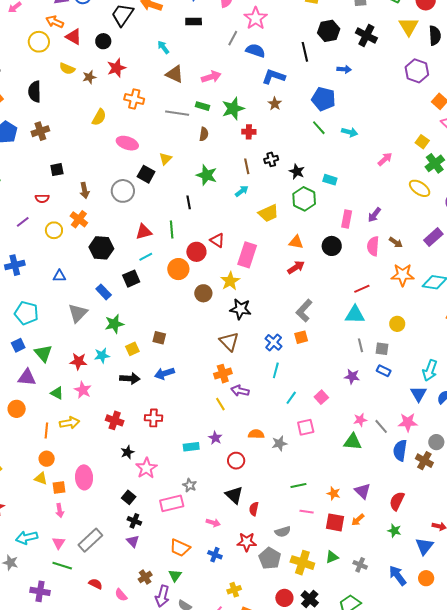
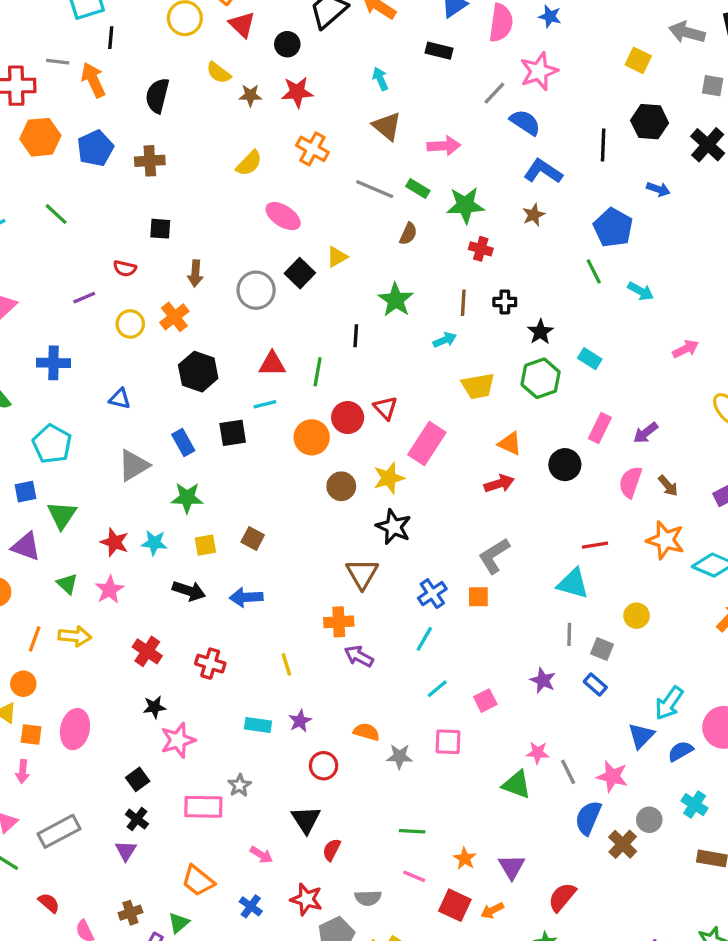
yellow line: (220, 404) -> (286, 664), moved

